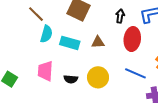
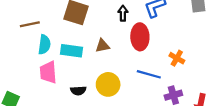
brown line: (36, 14) -> (30, 24), turned -48
pink trapezoid: (45, 71) -> (48, 72), moved

